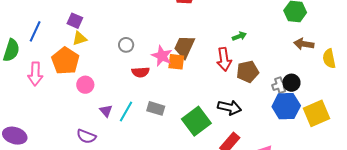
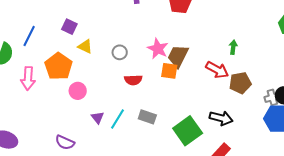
green arrow: (239, 36) -> (233, 47), turned -64
yellow triangle: (80, 38) -> (85, 46), moved, turned 42
pink star: (162, 56) -> (158, 49), moved
red arrow: (224, 59) -> (217, 70), turned -55
purple semicircle: (86, 136) -> (65, 142), moved

